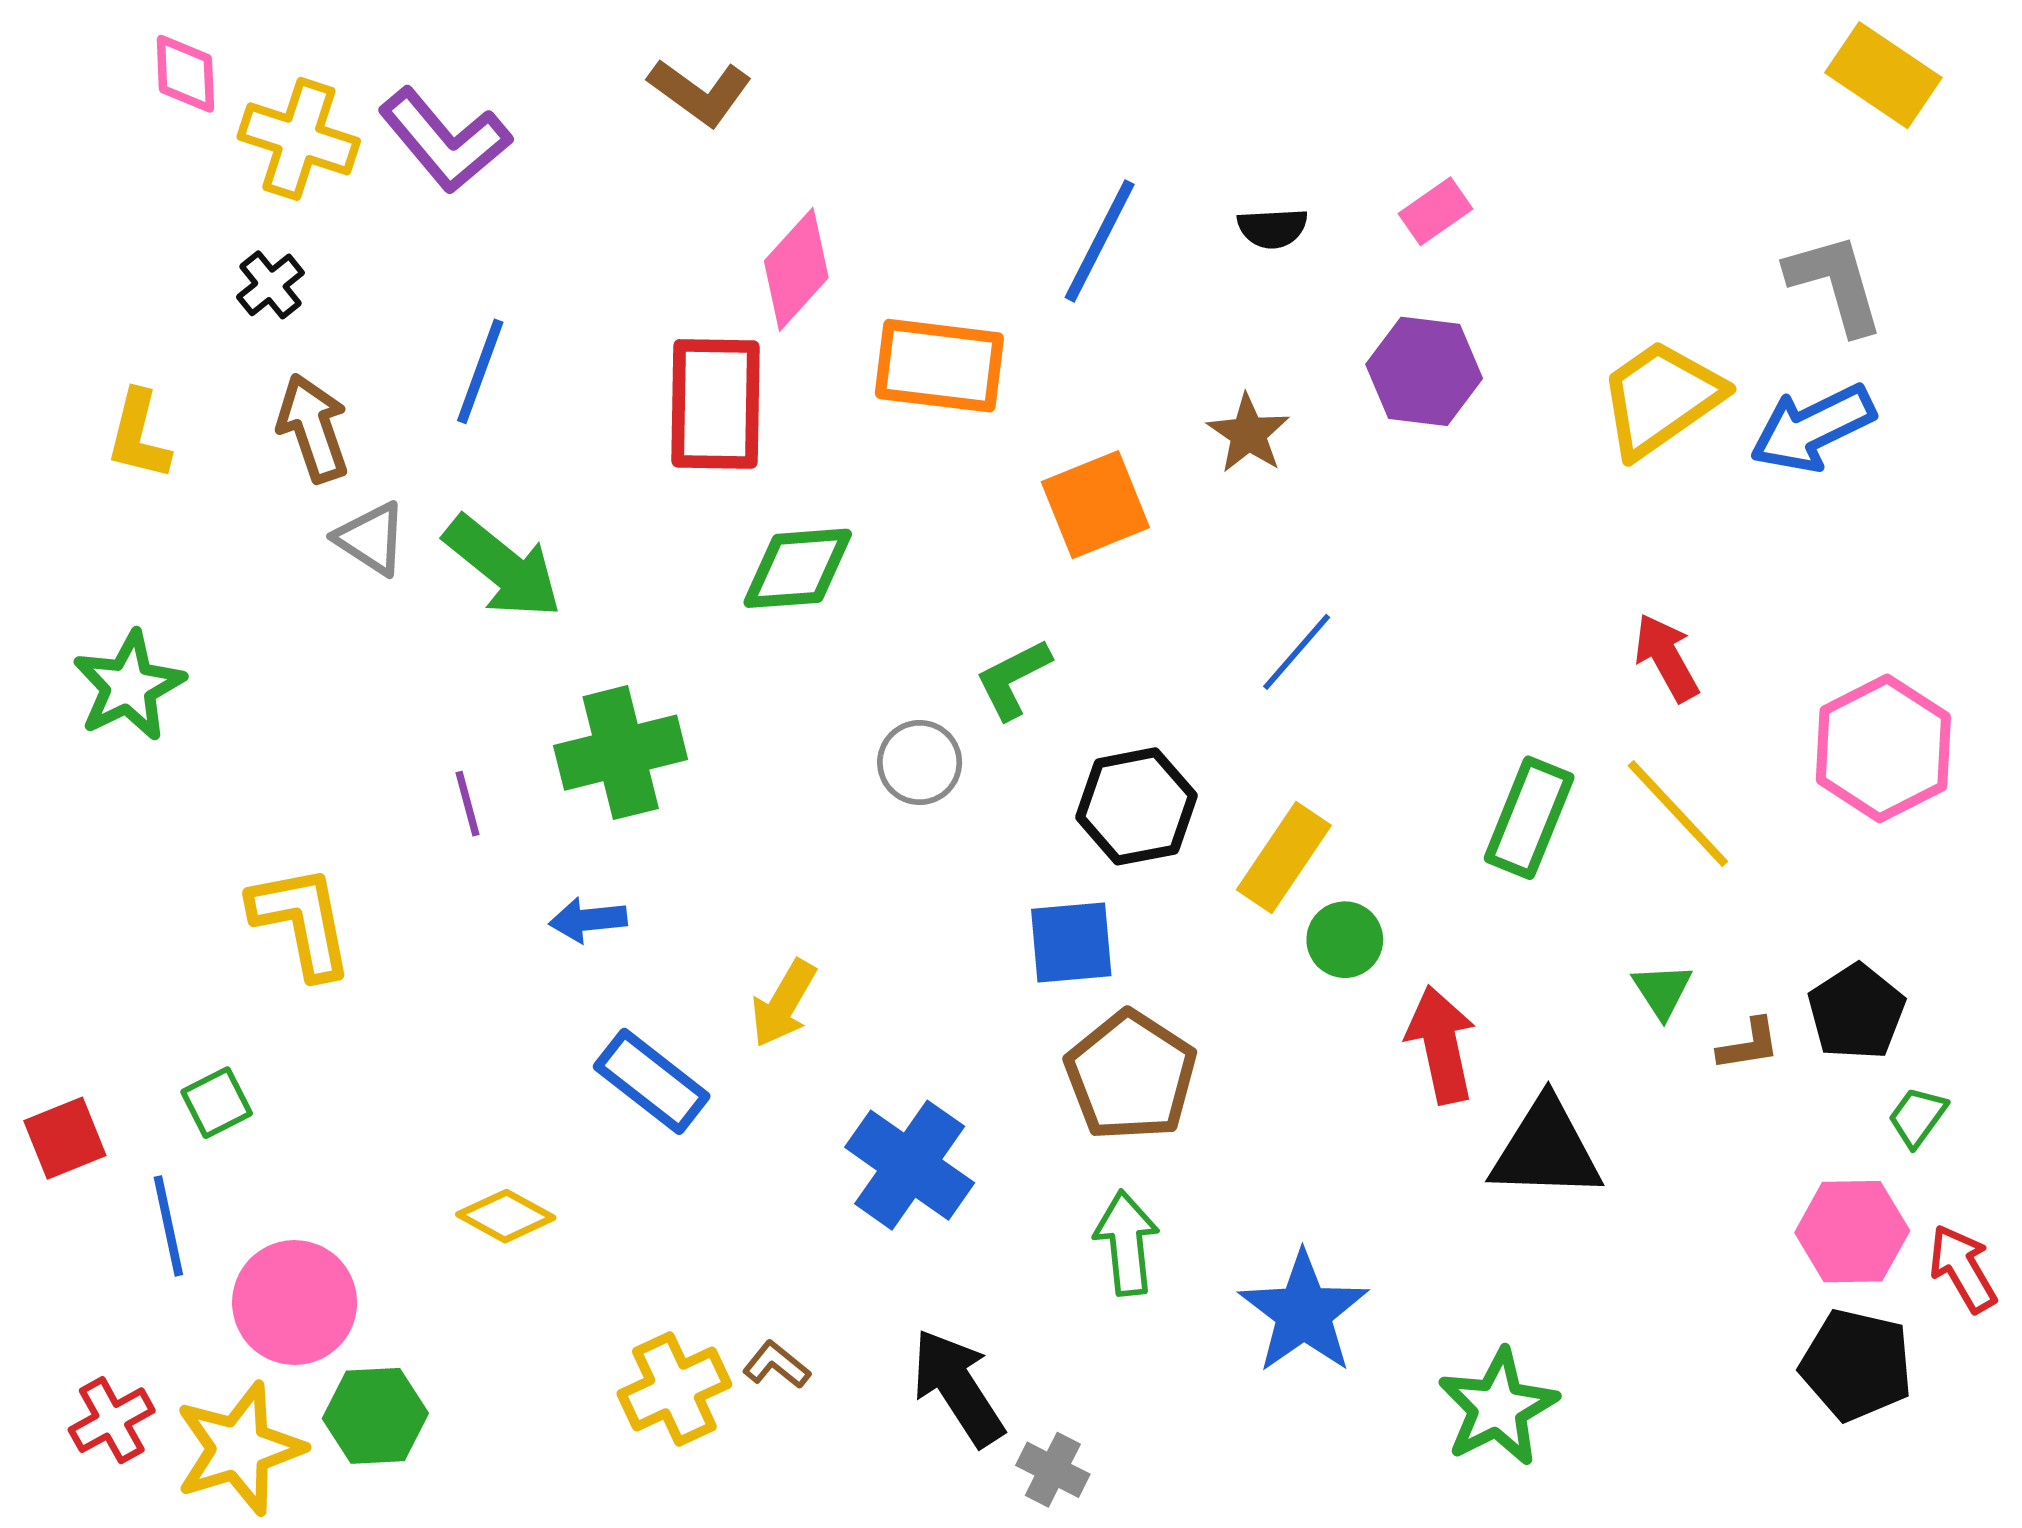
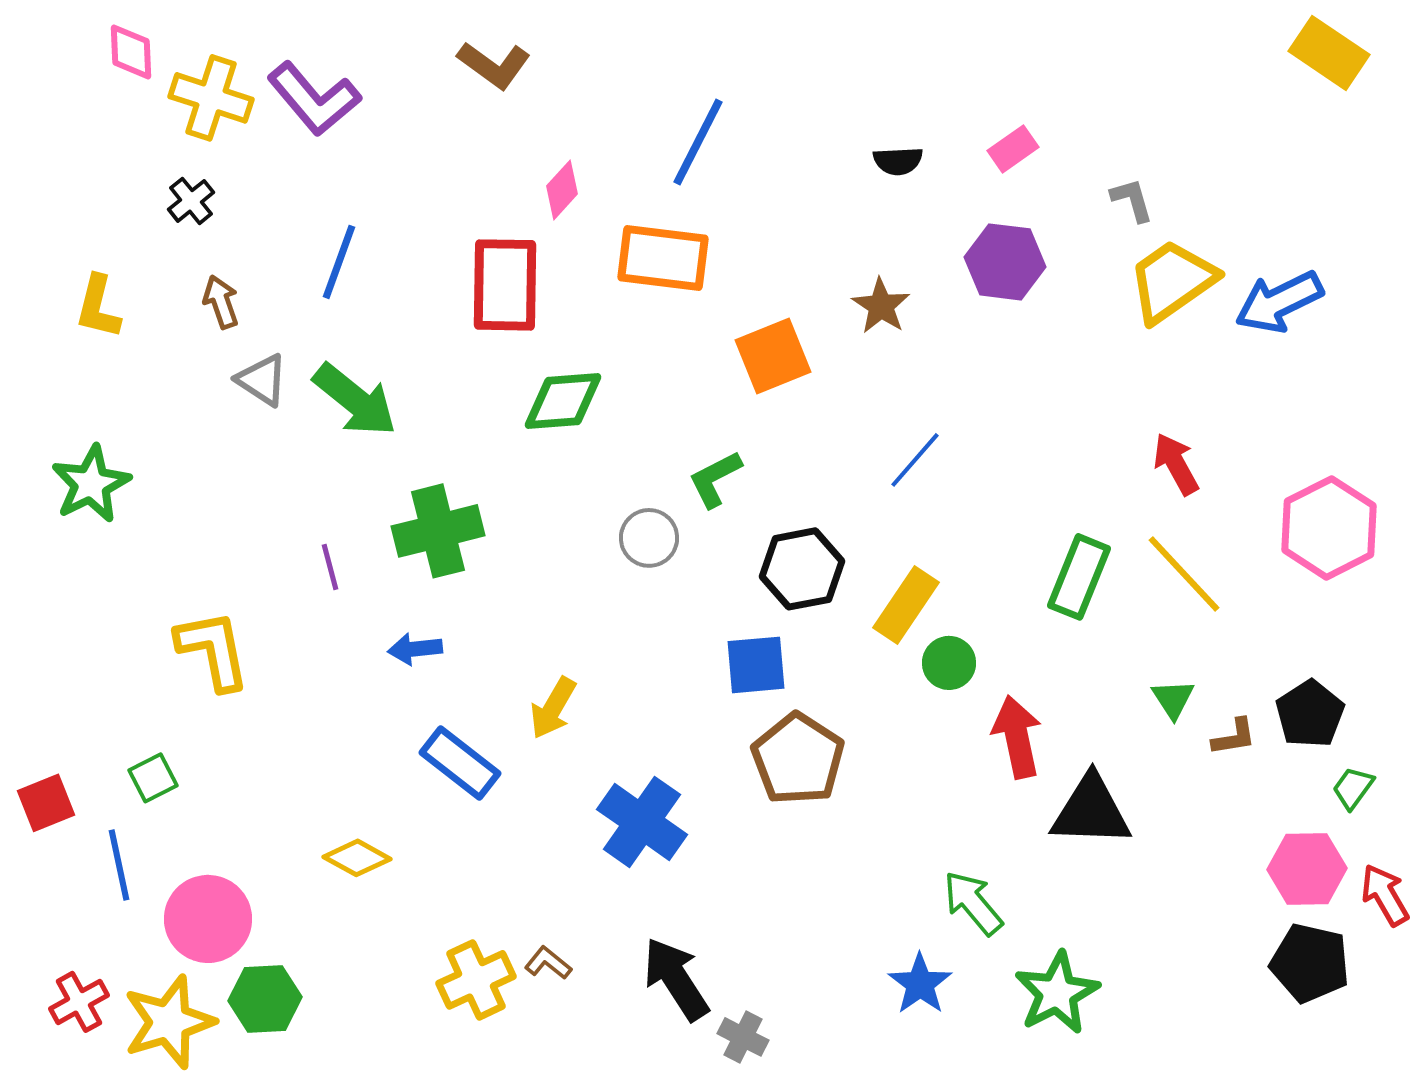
blue line: (1100, 241) -> (698, 142), moved
pink diamond: (796, 269) -> (562, 190), size x0.7
gray L-shape: (1835, 283) -> (1132, 200), moved, size x0.6
brown arrow: (313, 428) -> (221, 302), size x0.7
green arrow: (1127, 1243) -> (973, 903), moved, turned -34
blue star: (1304, 1312) -> (920, 984), moved, size x0.7

